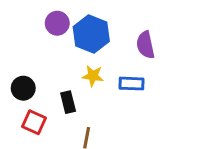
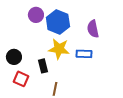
yellow star: (93, 76) -> (59, 49), size x1.5

